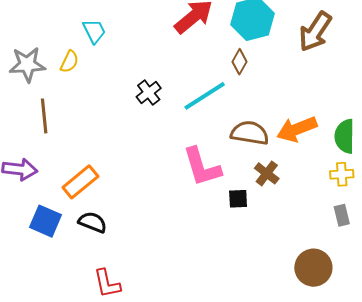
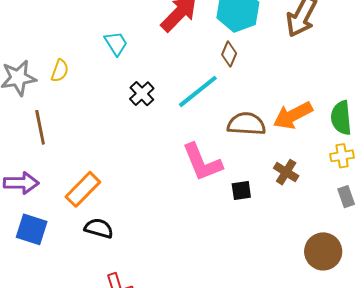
cyan trapezoid: (94, 31) -> (116, 43), moved
brown cross: (267, 173) -> (286, 172), moved
blue square: (46, 221) -> (32, 229), moved

